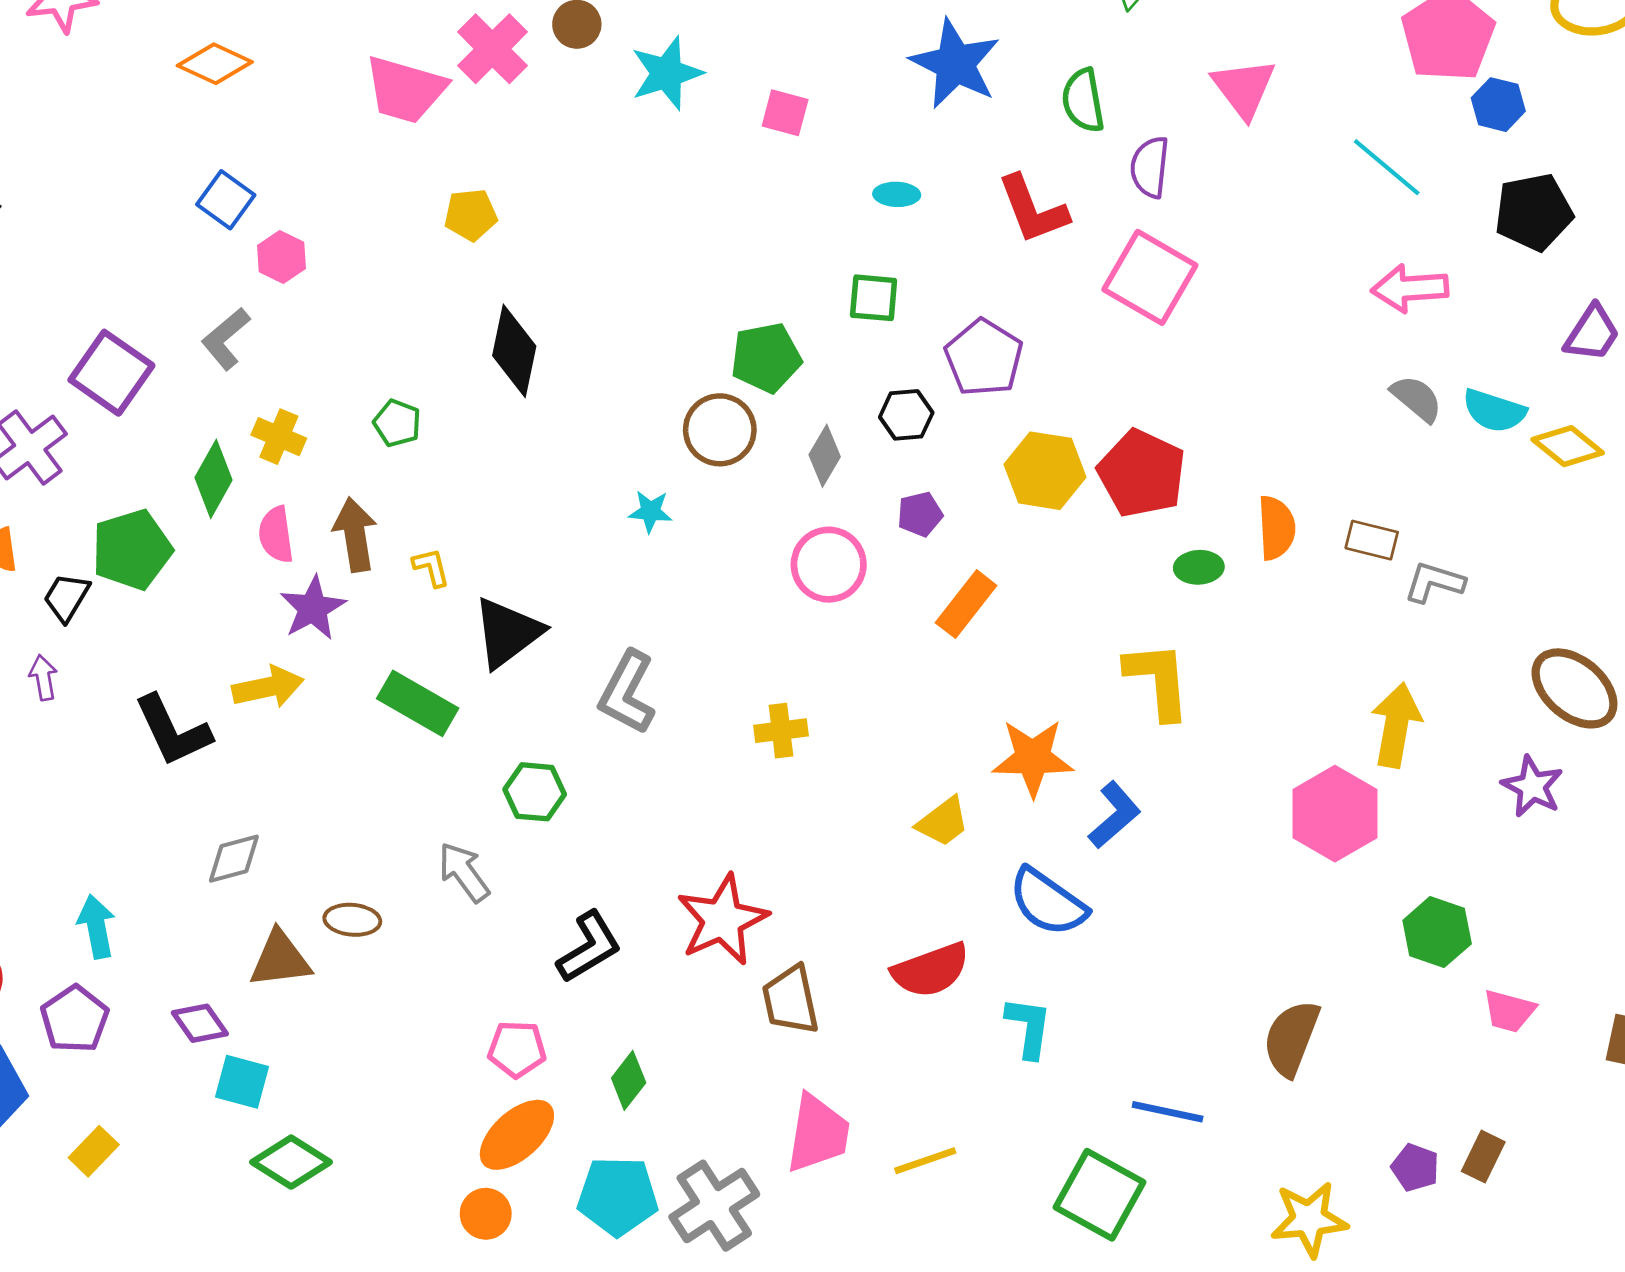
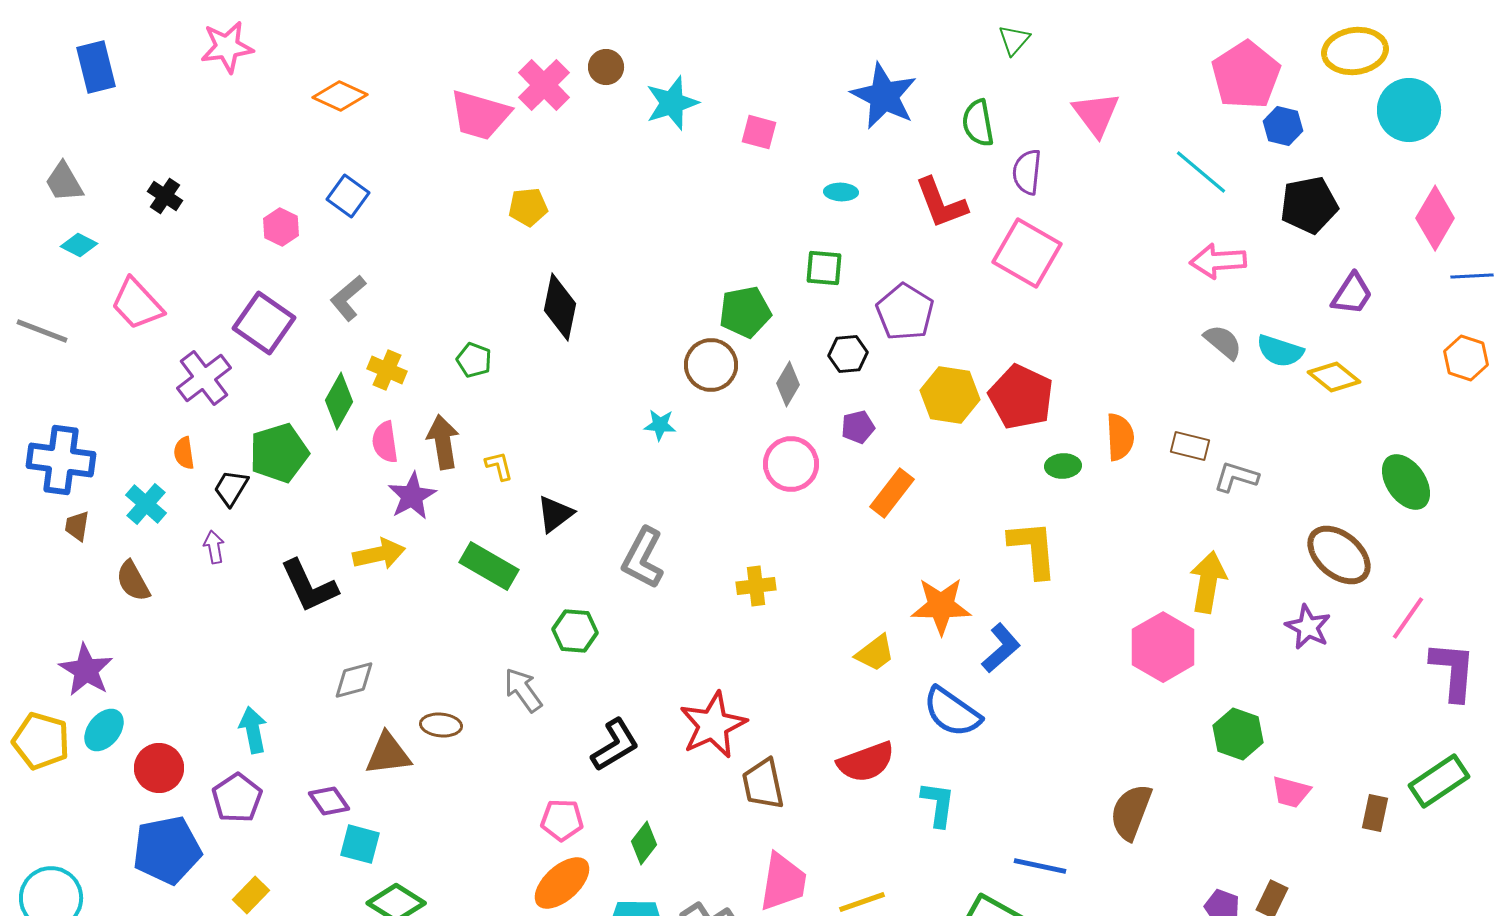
pink hexagon: (282, 257) -> (281, 227), moved
black triangle: (507, 633) -> (555, 514), size x0.7

